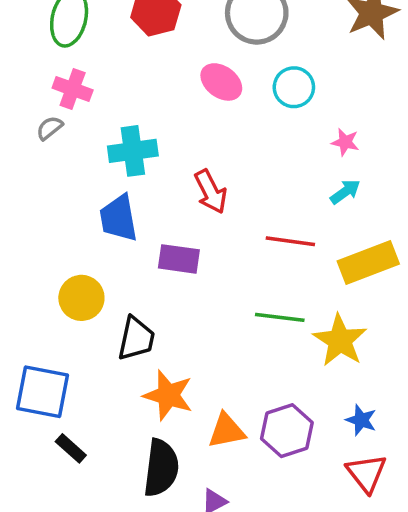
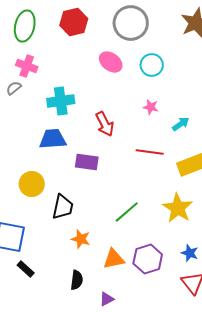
pink star: (345, 142) -> (151, 107), moved
blue trapezoid: (119, 218) -> (53, 139), turned 96
green line: (280, 317) -> (127, 212), moved, turned -48
orange star: (168, 395) -> (81, 239), size x0.7
black semicircle: (161, 468) -> (77, 280), size x0.6

